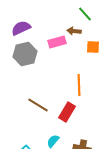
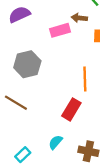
gray hexagon: (25, 54) -> (27, 64), moved
brown line: (38, 105) -> (16, 103), moved

